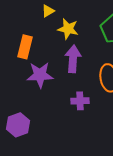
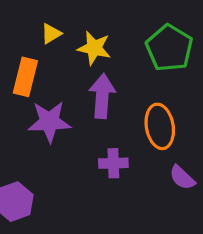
yellow triangle: (48, 11) -> (51, 34), moved

